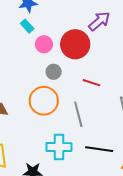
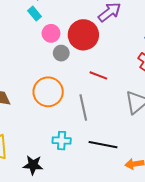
gray circle: (54, 72) -> (61, 53), moved
cyan cross: (59, 147) -> (62, 141), size x0.7

